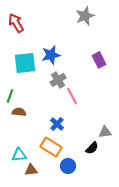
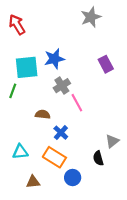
green line: (10, 96) -> (13, 91), moved
brown semicircle: (19, 112) -> (43, 114), moved
gray triangle: (105, 132) -> (112, 141), turned -32
black semicircle: (92, 148) -> (98, 158), turned 120
cyan triangle: (19, 155) -> (20, 152), moved

